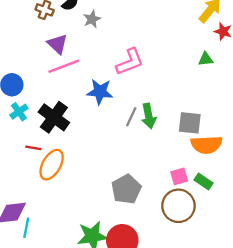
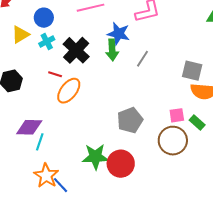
green arrow: (149, 116) -> (112, 50), moved

